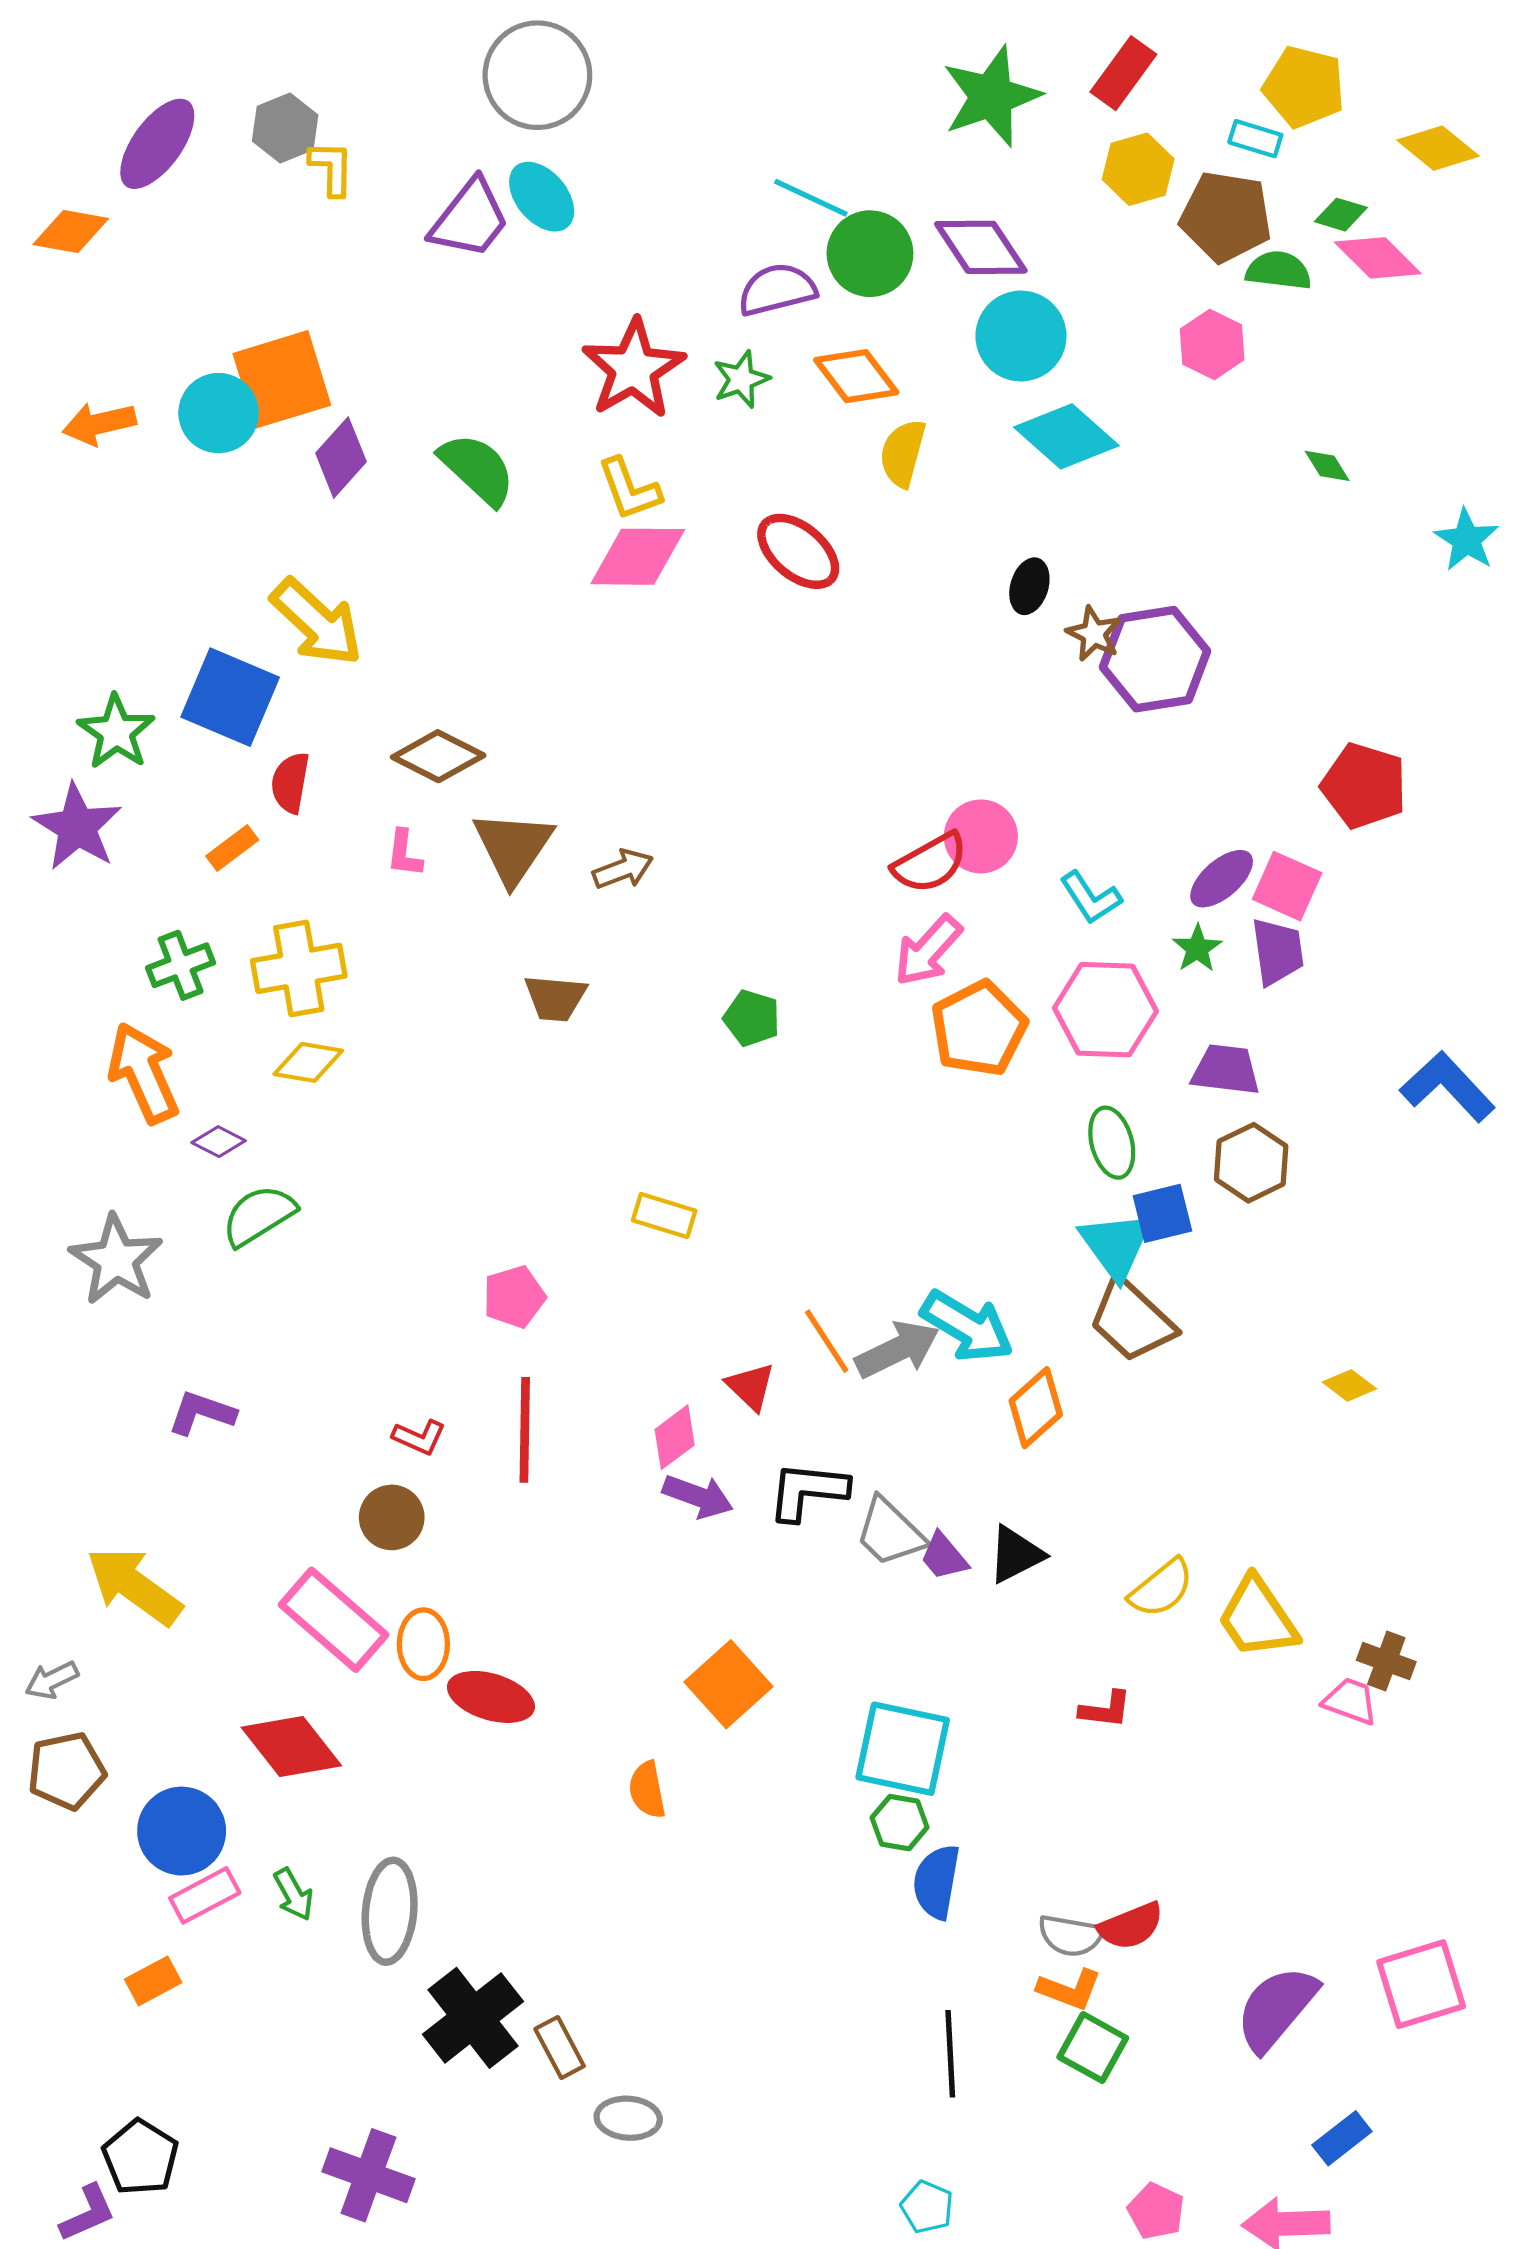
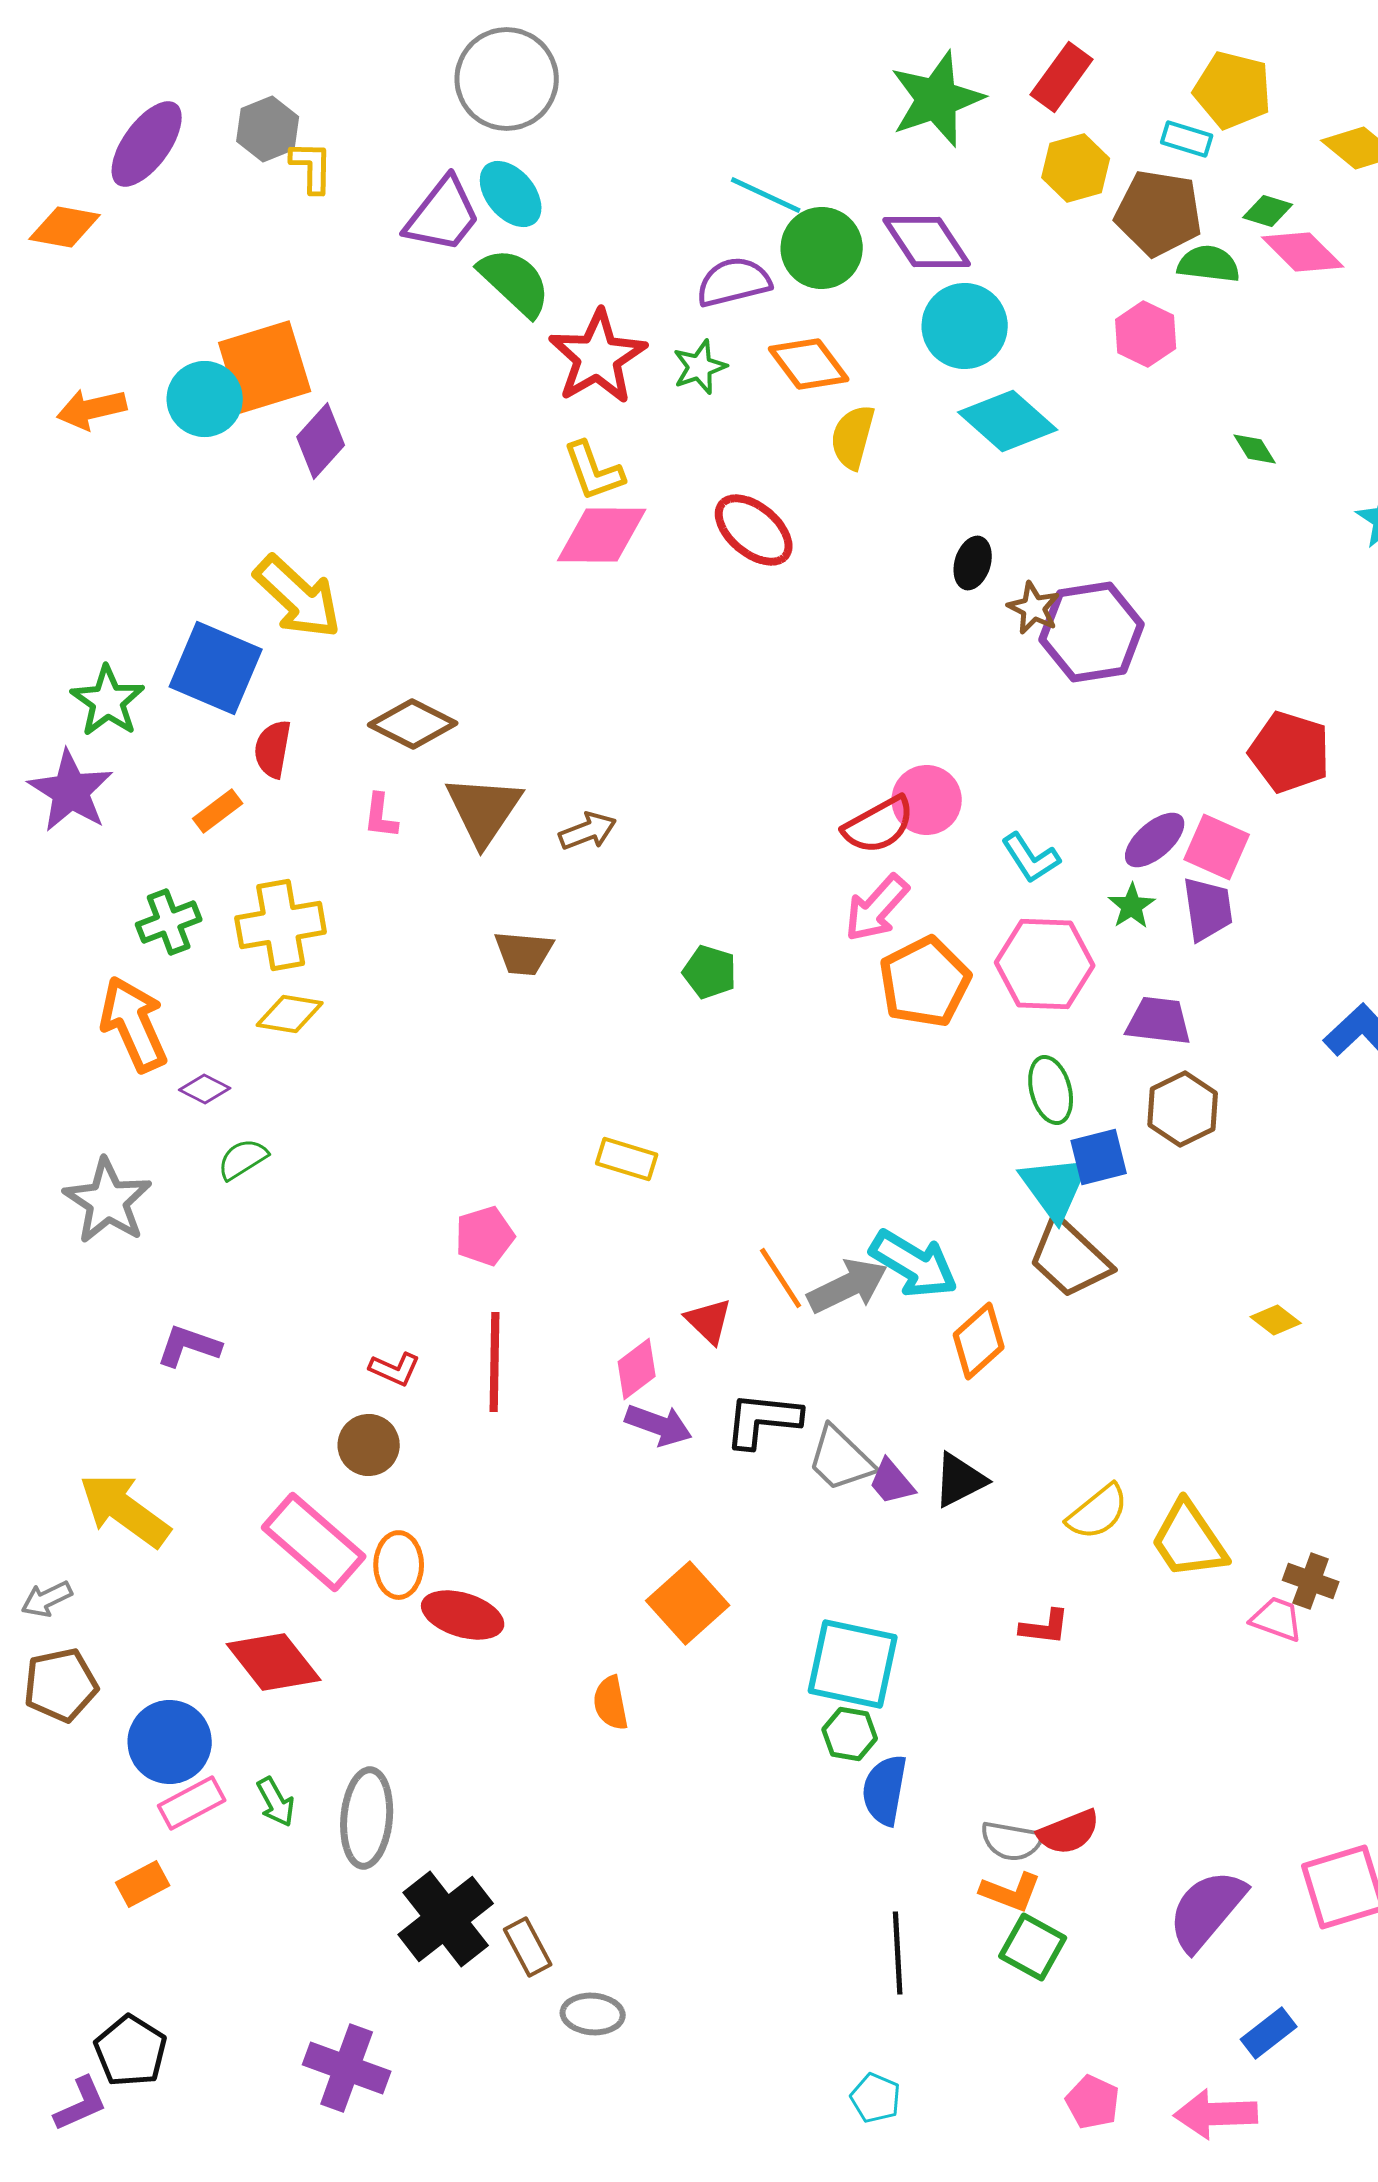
green semicircle: (477, 469) -> (515, 282), moved
green semicircle: (259, 1215) -> (243, 1159), size x0.7

